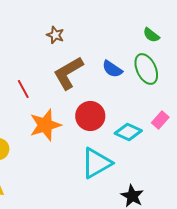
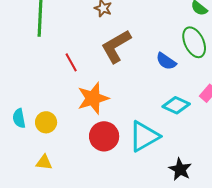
blue semicircle: (112, 69) -> (166, 61), moved
red circle: (90, 116) -> (104, 136), moved

